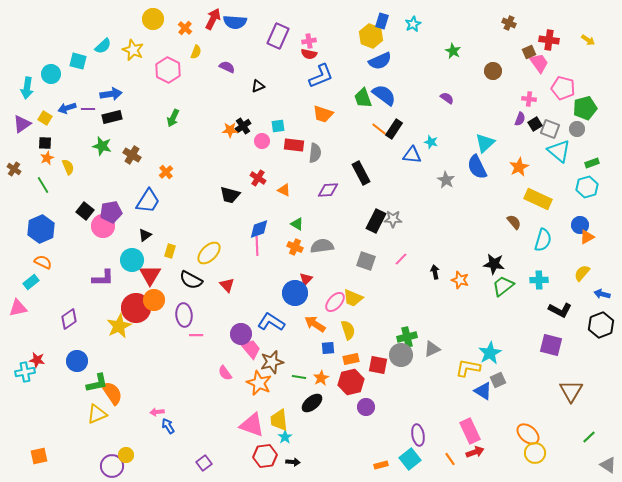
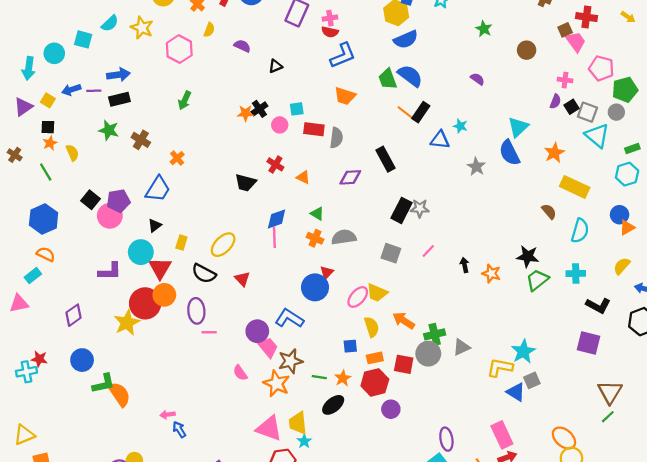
orange arrow: (315, 324) -> (404, 320), moved
yellow triangle: (97, 414) -> (24, 435), moved
green line: (589, 437) -> (608, 417), moved

